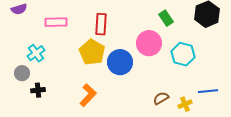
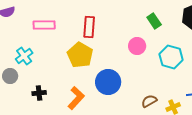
pink circle: (149, 43) -> (137, 46), size x0.7
blue circle: (120, 62) -> (108, 82), moved
black cross: (38, 90) -> (39, 93), moved

